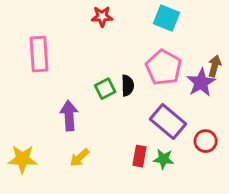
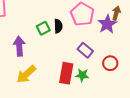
purple rectangle: (168, 122) -> (85, 50), size x0.7
red rectangle: (140, 156) -> (66, 73), size x1.5
yellow arrow: (80, 158) -> (26, 74), size x1.5

